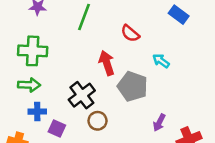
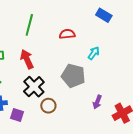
red semicircle: (130, 33) -> (67, 34), turned 140
cyan arrow: (161, 61) -> (94, 53), turned 96
red arrow: (107, 63) -> (27, 59), moved

